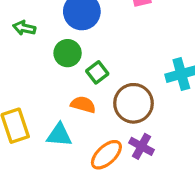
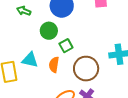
orange semicircle: (83, 105) -> (54, 65), turned -105
cyan triangle: (59, 135) -> (30, 60), moved

